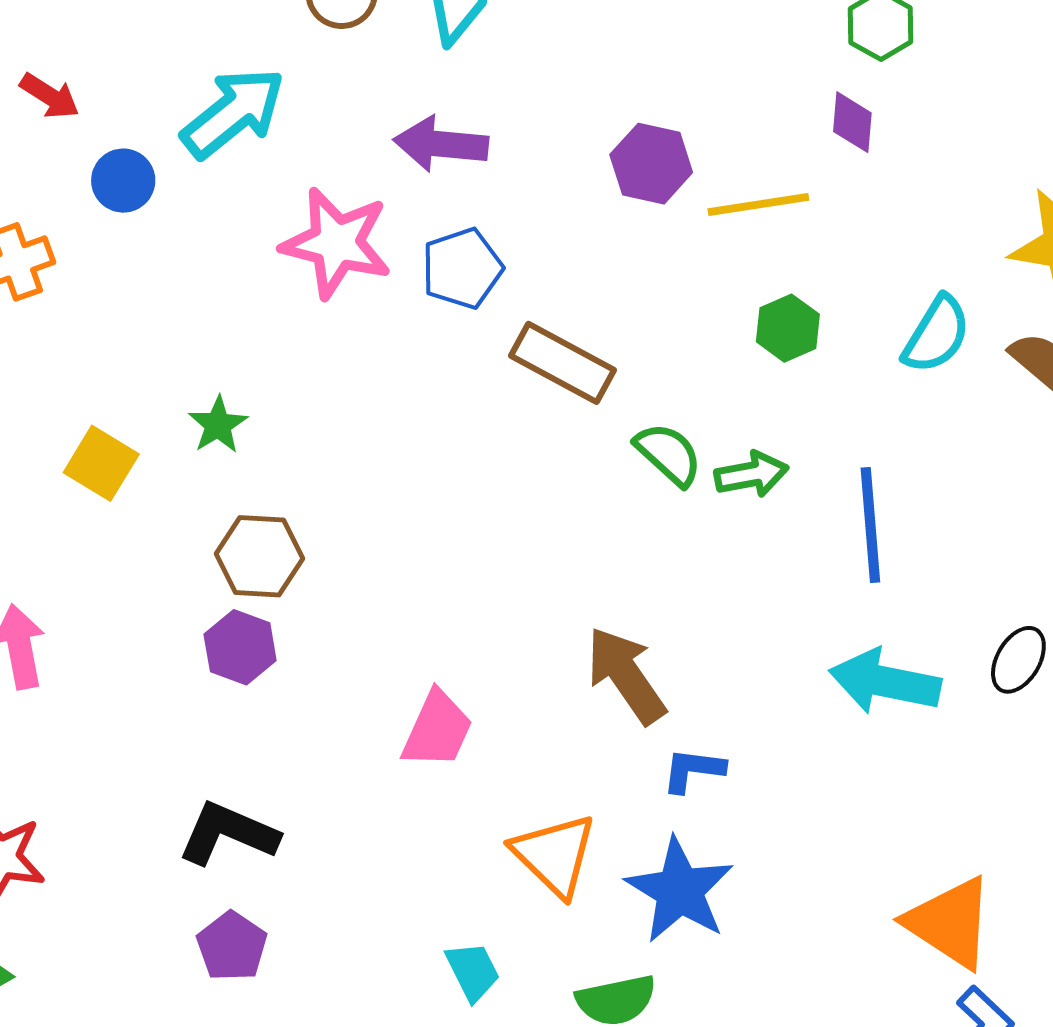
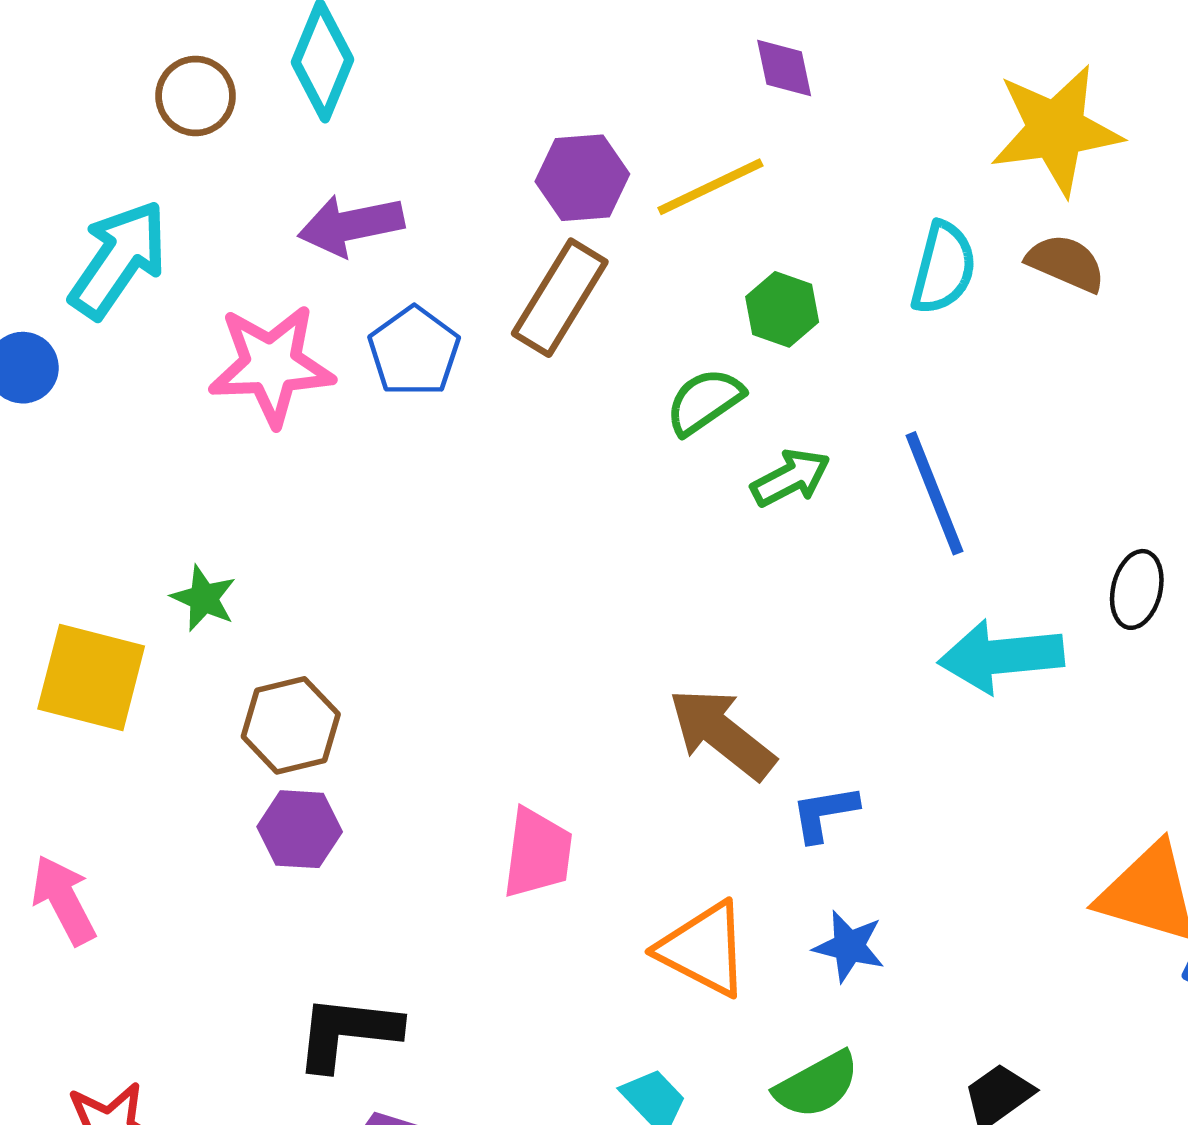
brown rectangle: (563, 363) -> (560, 298), moved, turned -70
green semicircle: (668, 454) -> (704, 401), moved, turned -60
yellow square: (101, 463) -> (91, 677), size x1.4
blue star: (680, 890) -> (849, 946), size x0.6

